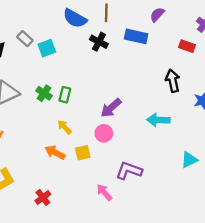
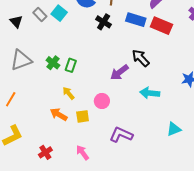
red rectangle: (187, 46) -> (161, 26), moved, size x1.5
cyan square: (47, 48) -> (59, 13), moved, turned -35
black arrow: (173, 81) -> (141, 58), moved, turned -36
purple arrow: (111, 108) -> (119, 72), moved
pink arrow: (104, 192) -> (83, 153), moved

